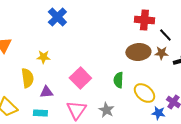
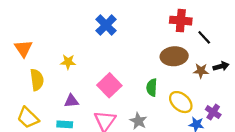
blue cross: (57, 17) -> (106, 25), moved
brown star: (161, 53) -> (201, 71), moved
yellow semicircle: (27, 78) -> (37, 80), moved

